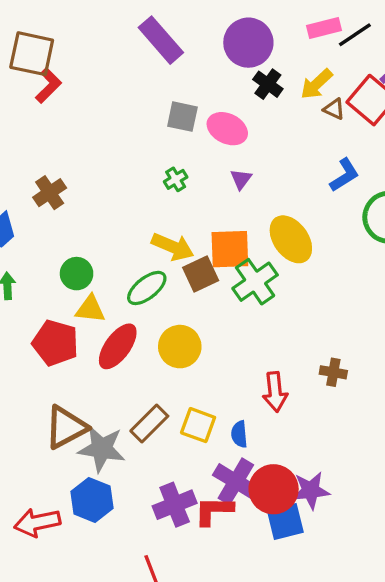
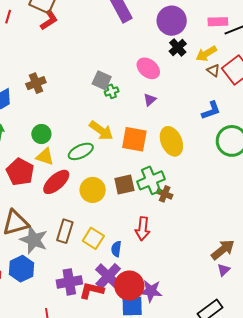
gray square: (182, 117) -> (102, 80), moved
brown square: (201, 274) -> (124, 184), moved
green cross: (255, 282) -> (151, 180), moved
brown cross: (333, 372) -> (165, 194), moved
brown rectangle: (149, 424) -> (65, 231), turned -40

